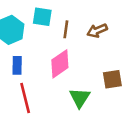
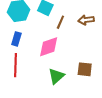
brown arrow: (97, 31) -> (86, 20), moved

